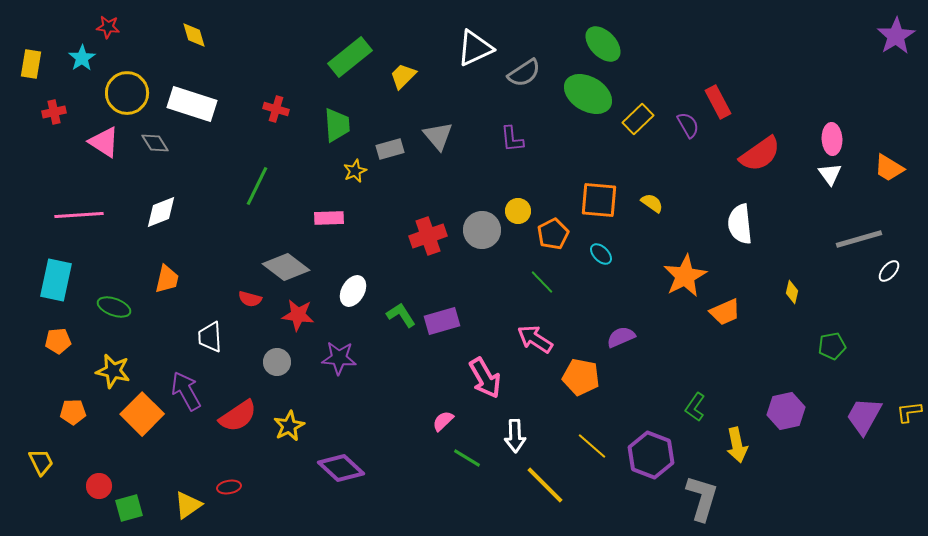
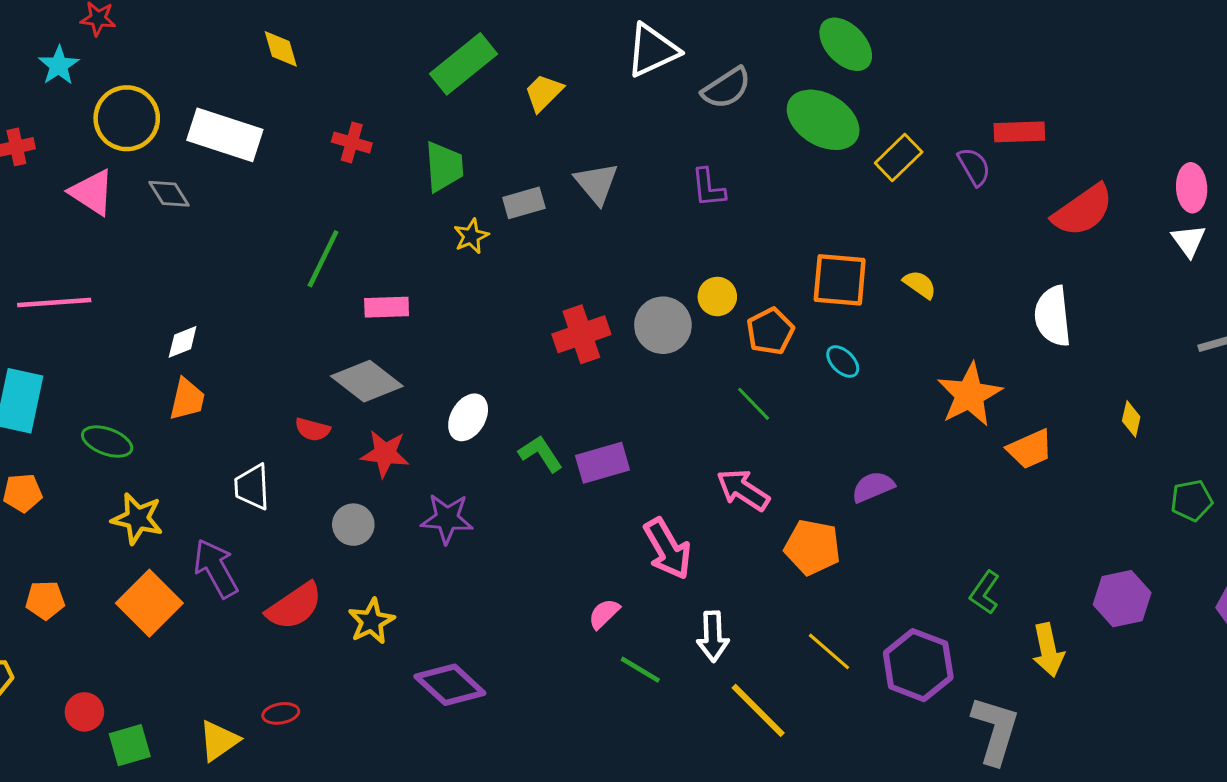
yellow diamond: (194, 35) -> (281, 49), moved
red rectangle: (718, 102) -> (1019, 132), turned -64
white diamond: (161, 212) -> (183, 342), moved, size x0.7
pink rectangle: (329, 218) -> (387, 307), moved
yellow star: (113, 371) -> (137, 519), moved

